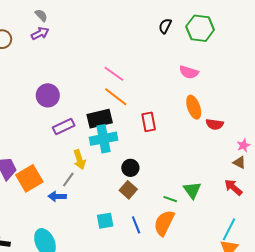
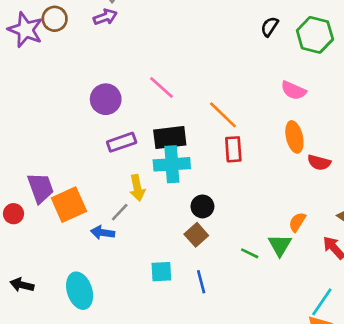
pink line: (114, 74) -> (161, 88), moved
orange line: (116, 97) -> (223, 115), moved
orange semicircle: (164, 223) -> (297, 222), moved, size x0.6

